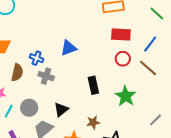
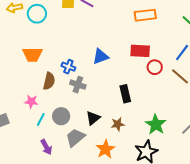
red rectangle: (121, 34) -> (140, 51), moved
green star: (126, 96) -> (156, 124), moved
brown star: (93, 122) -> (118, 124), moved

